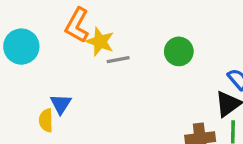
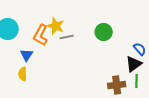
orange L-shape: (77, 25) -> (41, 35), moved
blue triangle: (61, 104) -> (27, 55), moved

